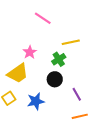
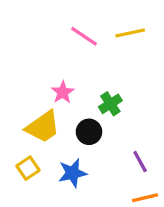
yellow line: (71, 42) -> (130, 33), moved
black circle: (55, 79) -> (89, 132), moved

